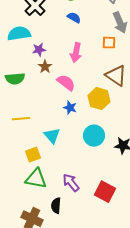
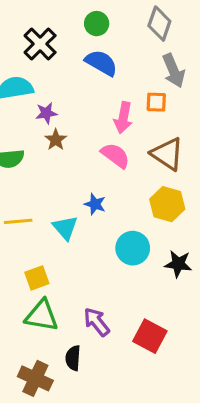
blue semicircle: (74, 18) -> (101, 63), size x1.5
pink arrow: (76, 53) -> (123, 118), moved
pink semicircle: (66, 83) -> (115, 155), moved
yellow hexagon: (99, 99) -> (167, 204), moved
cyan triangle: (52, 136) -> (65, 228), moved

